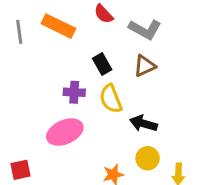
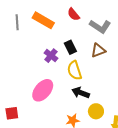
purple cross: (74, 92) -> (51, 56), moved, turned 32
black arrow: (143, 124) -> (81, 93), moved
pink ellipse: (65, 132) -> (43, 90), turned -30

